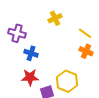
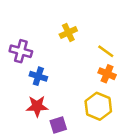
yellow hexagon: (67, 81) -> (98, 106), moved

